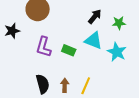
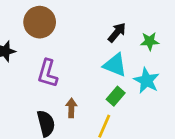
green rectangle: (69, 50) -> (116, 96), moved, turned -72
brown arrow: (65, 85) -> (71, 108), moved

